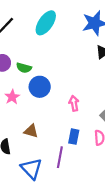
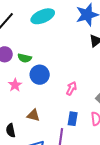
cyan ellipse: (46, 23) -> (43, 16), turned 35
pink arrow: (74, 103) -> (71, 88), turned 40

